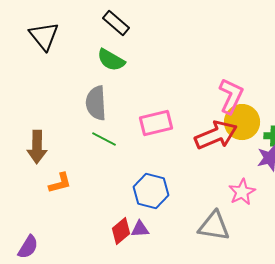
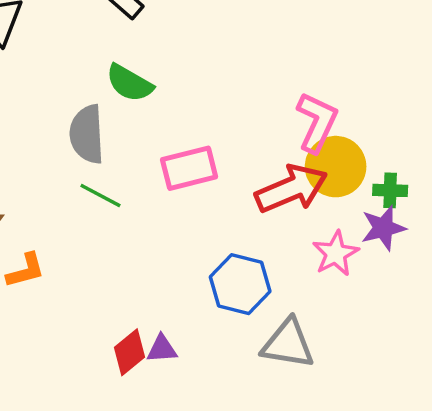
green semicircle: (111, 60) -> (129, 83), moved
blue hexagon: (151, 191) -> (240, 284), moved
pink star: (242, 192) -> (336, 253), moved

